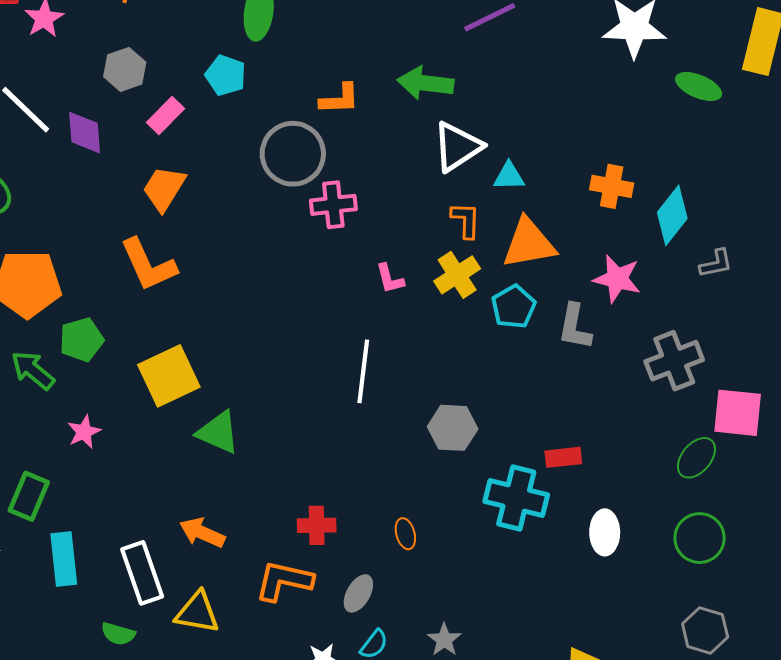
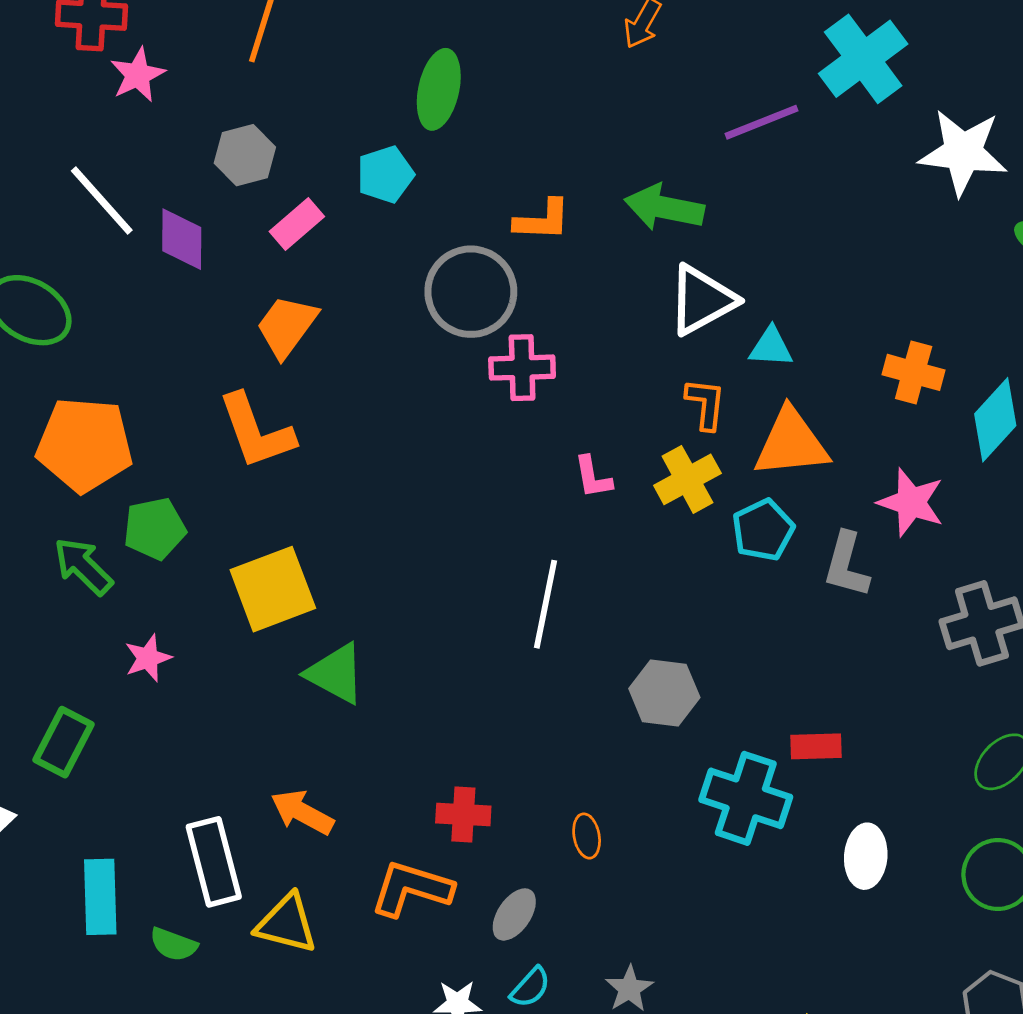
cyan pentagon: (226, 75) -> (385, 175), turned 30
cyan rectangle: (64, 559) -> (100, 897), moved

